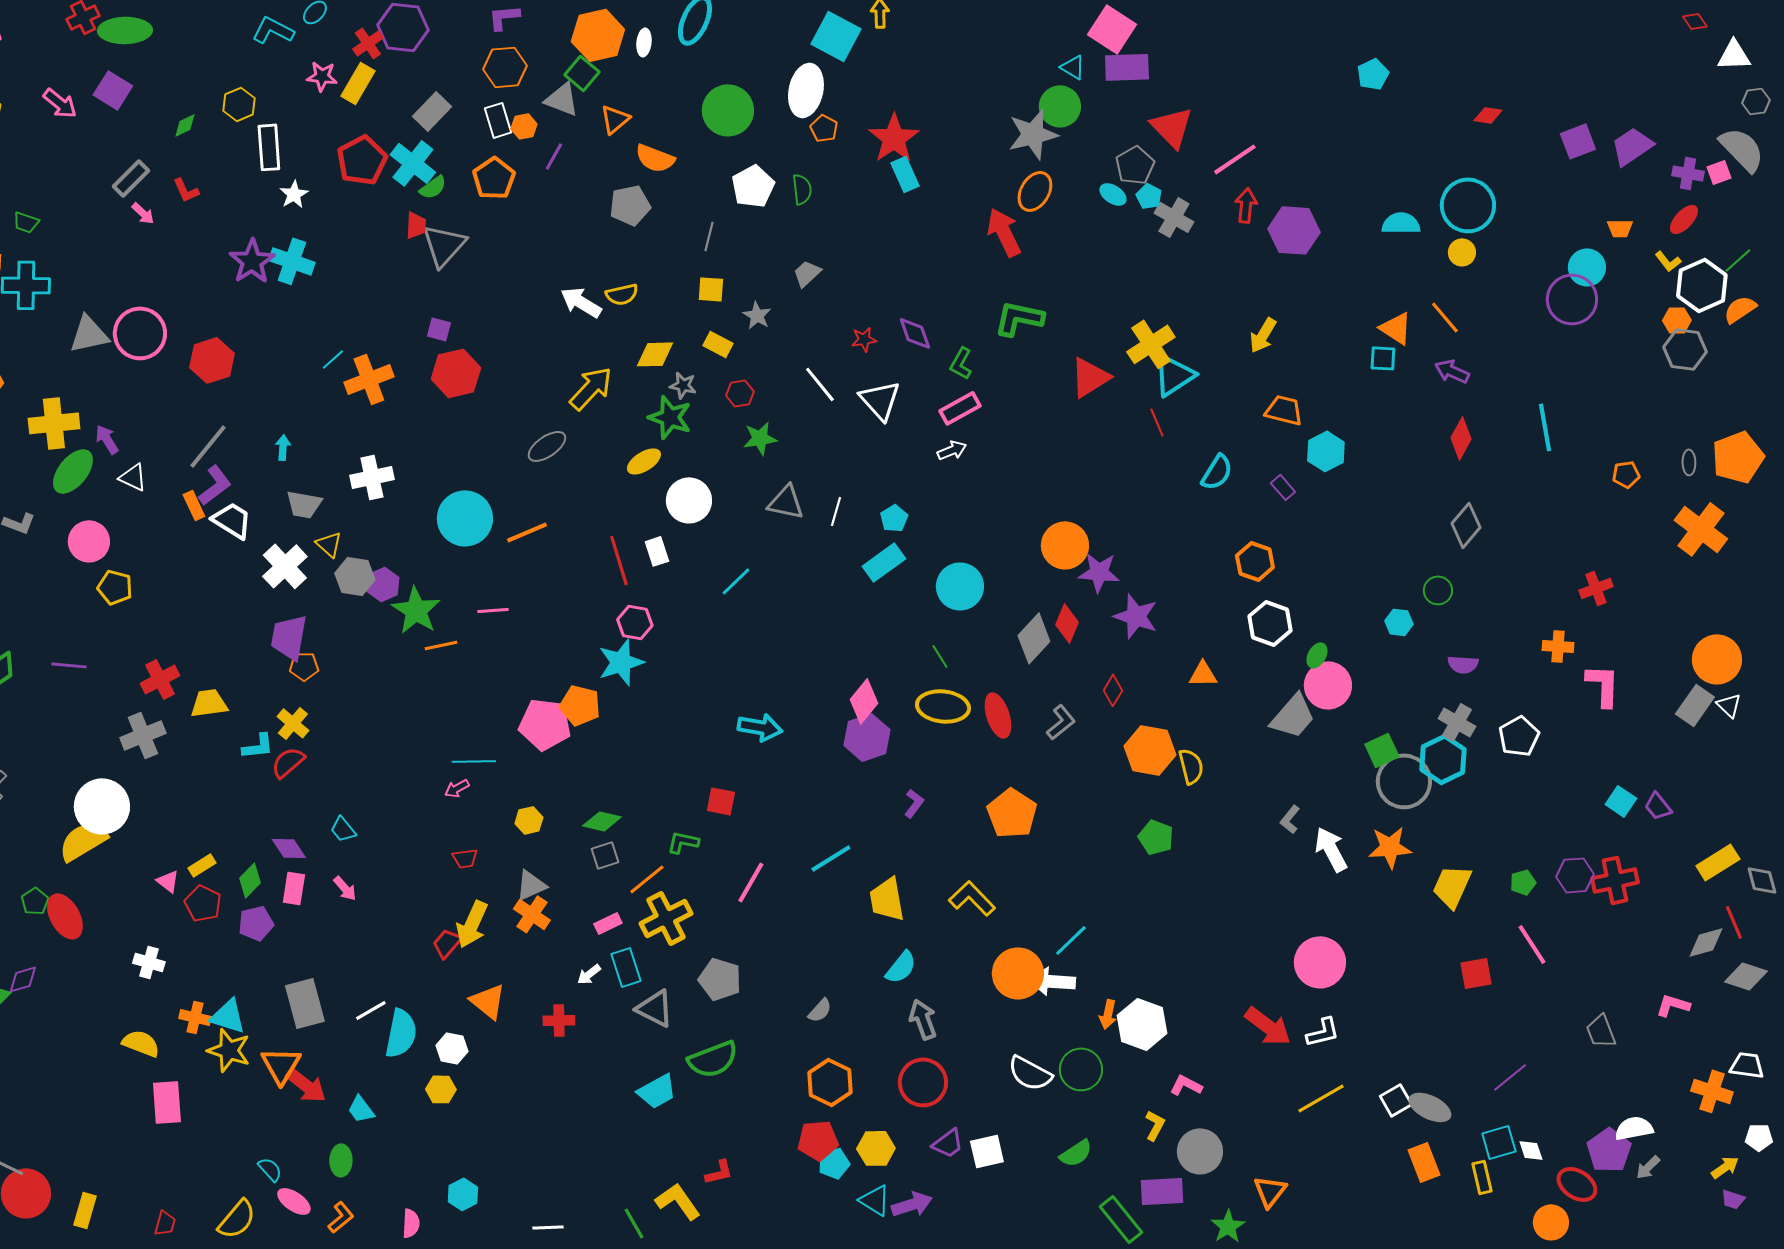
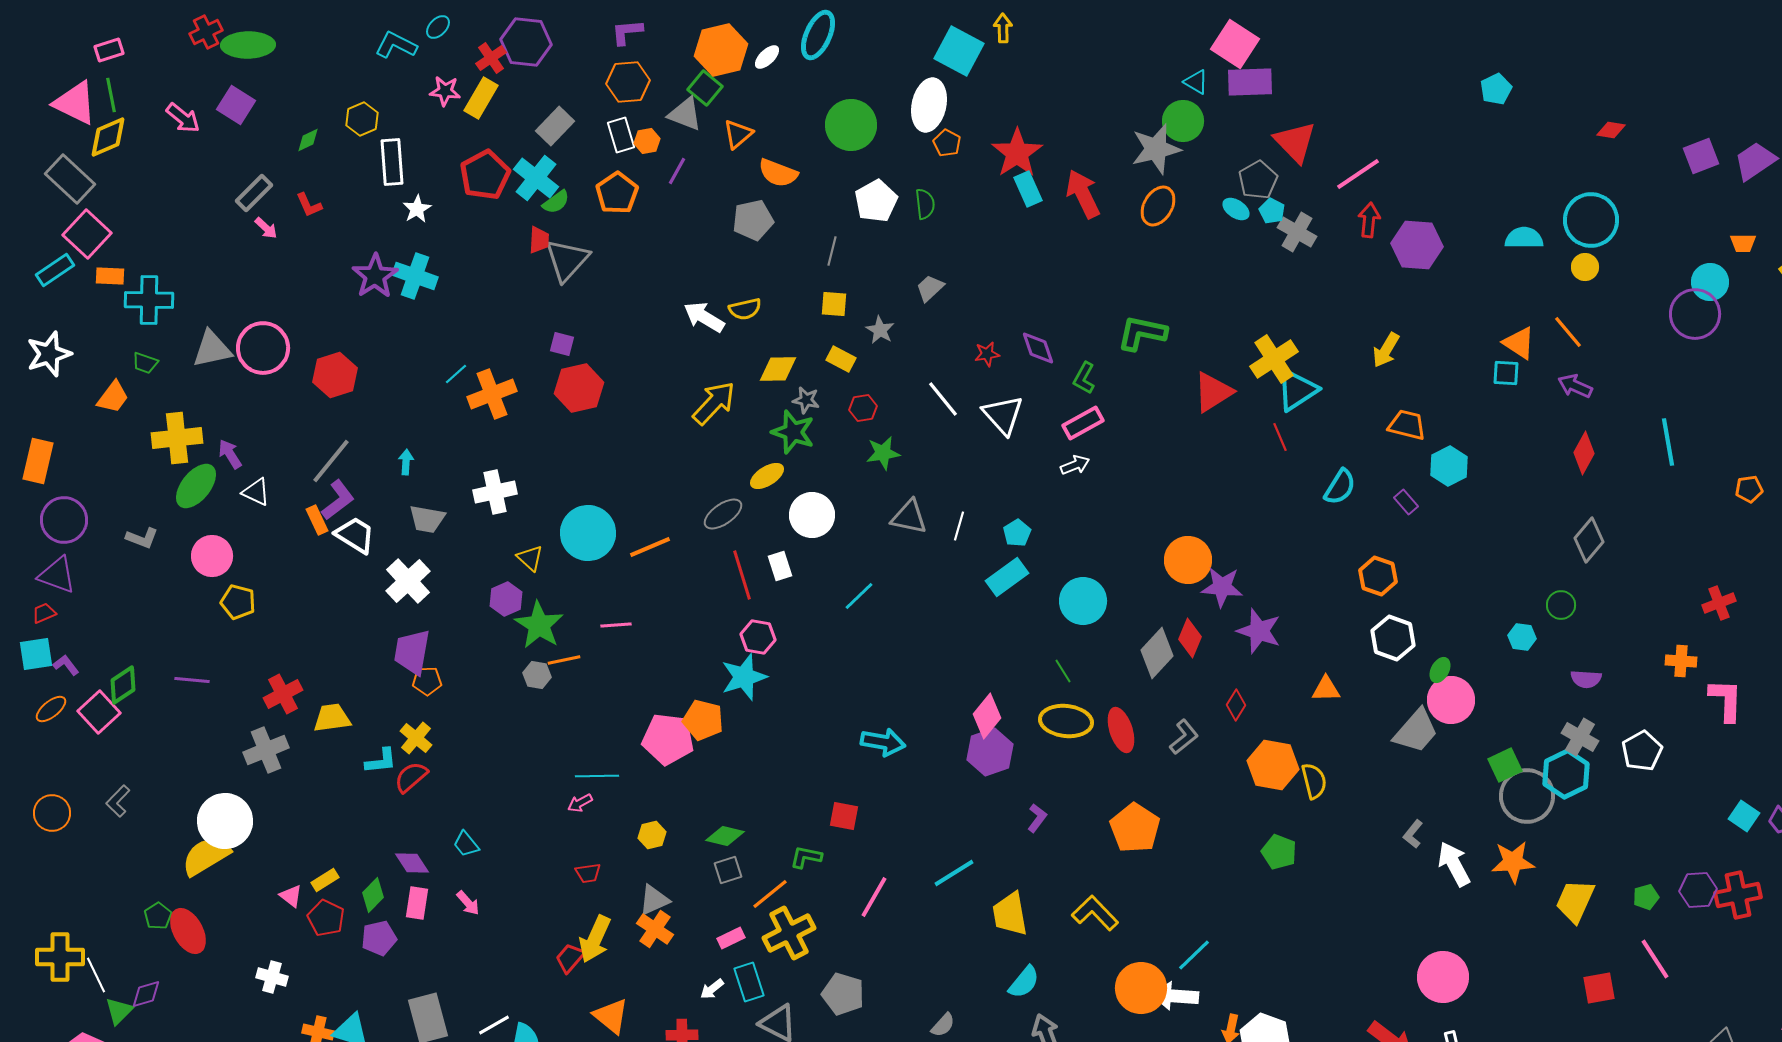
white ellipse: (644, 42) -> (767, 57), turned 40
green trapezoid: (26, 222) -> (145, 363), moved
red arrow: (1004, 232) -> (1083, 194), moved
gray ellipse: (547, 446) -> (723, 514), moved
yellow triangle: (329, 544) -> (530, 558), moved
gray hexagon: (355, 576) -> (537, 675), moved, size x0.7

